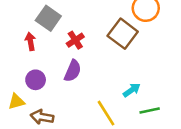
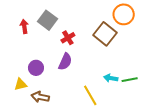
red arrow: (30, 41) -> (24, 26), moved
cyan arrow: (132, 90) -> (111, 78), turned -136
green line: (150, 111) -> (130, 80), moved

